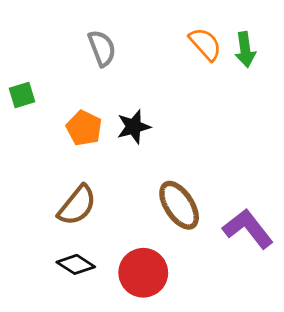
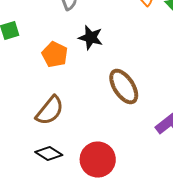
black star: (134, 127) -> (91, 38), moved, turned 30
brown ellipse: (179, 205) -> (124, 87), moved

